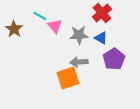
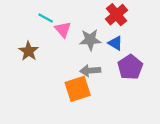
brown star: (14, 29) -> (29, 51), moved

